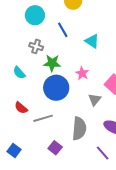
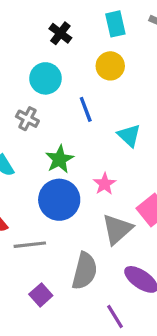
gray cross: (36, 46) -> (27, 119), moved
green star: (52, 63) -> (59, 159), turned 30
gray triangle: (95, 100) -> (117, 229), size x1.5

